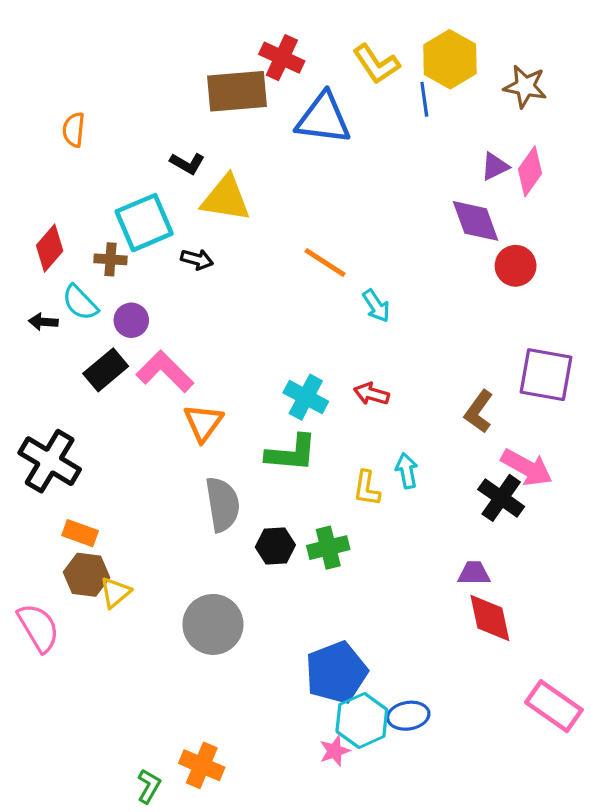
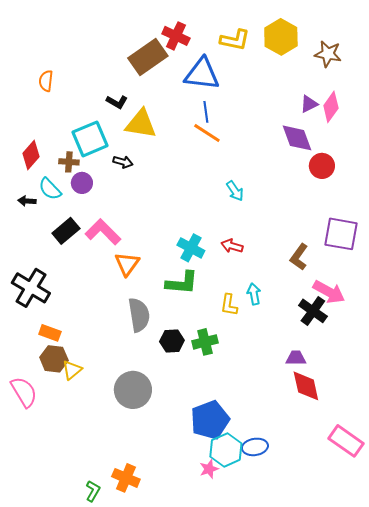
yellow L-shape: (376, 64) -> (235, 40), turned -44
brown rectangle: (237, 91) -> (148, 57), turned -30
blue line: (424, 99) -> (206, 112), moved
orange line: (325, 263) -> (207, 133), moved
purple circle: (131, 320) -> (82, 183), moved

